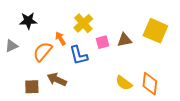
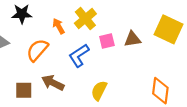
orange arrow: (60, 38) -> (59, 26), moved
blue L-shape: (79, 55) -> (79, 55), turned 70
yellow semicircle: (124, 83) -> (99, 91), moved, turned 78

